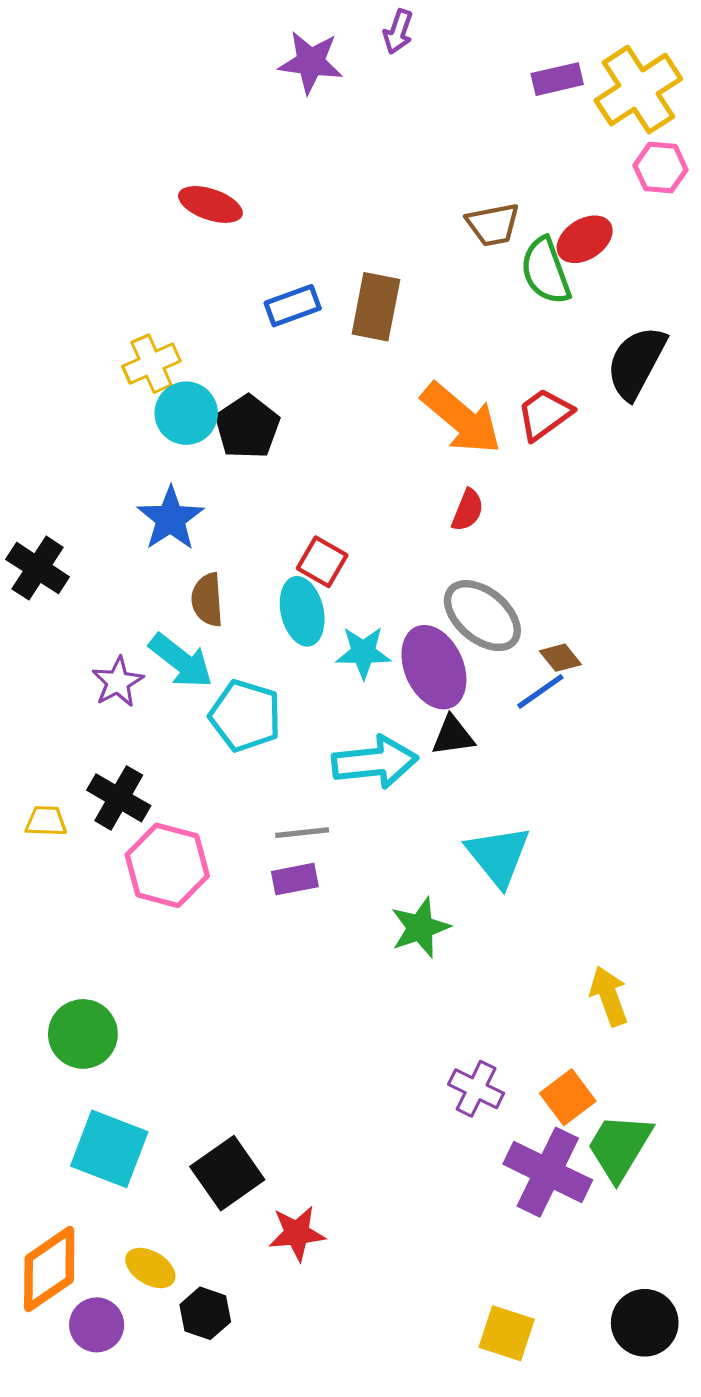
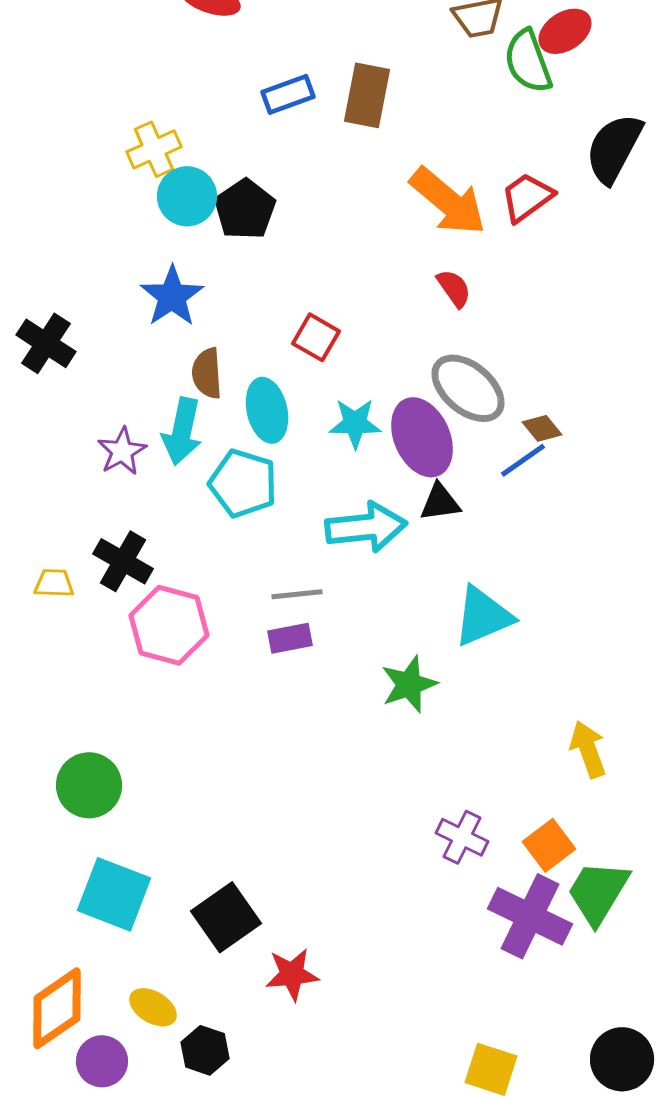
red semicircle: (468, 510) -> (454, 288), turned -57
cyan ellipse: (302, 611) -> (267, 410), moved
cyan arrow: (181, 661) -> (182, 431), turned 64
cyan triangle: (498, 856) -> (483, 616), turned 46

